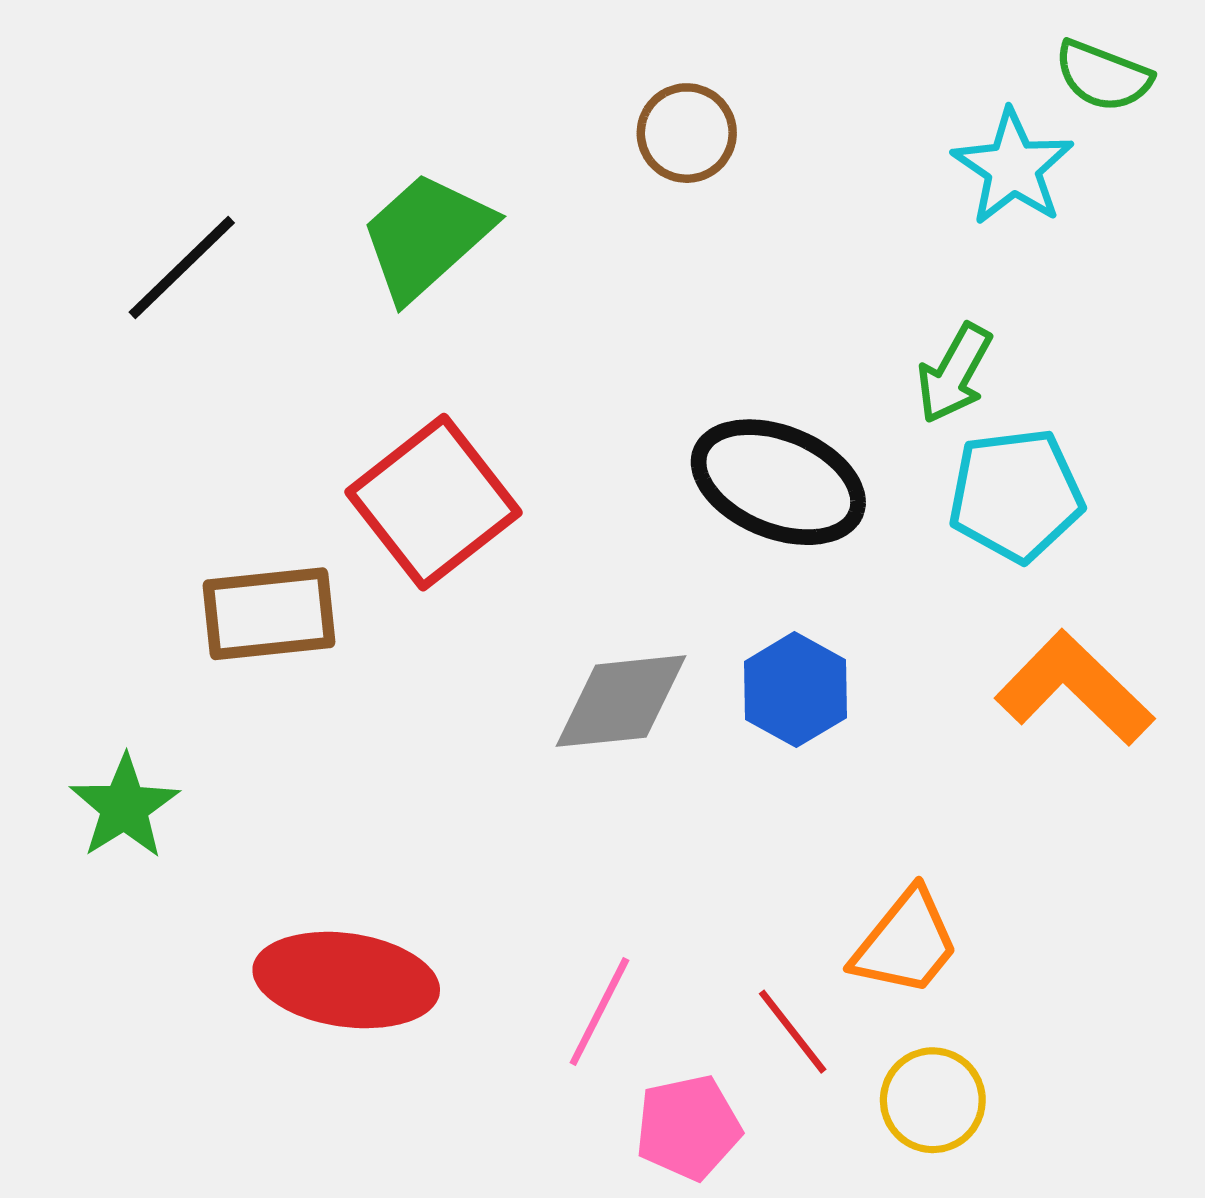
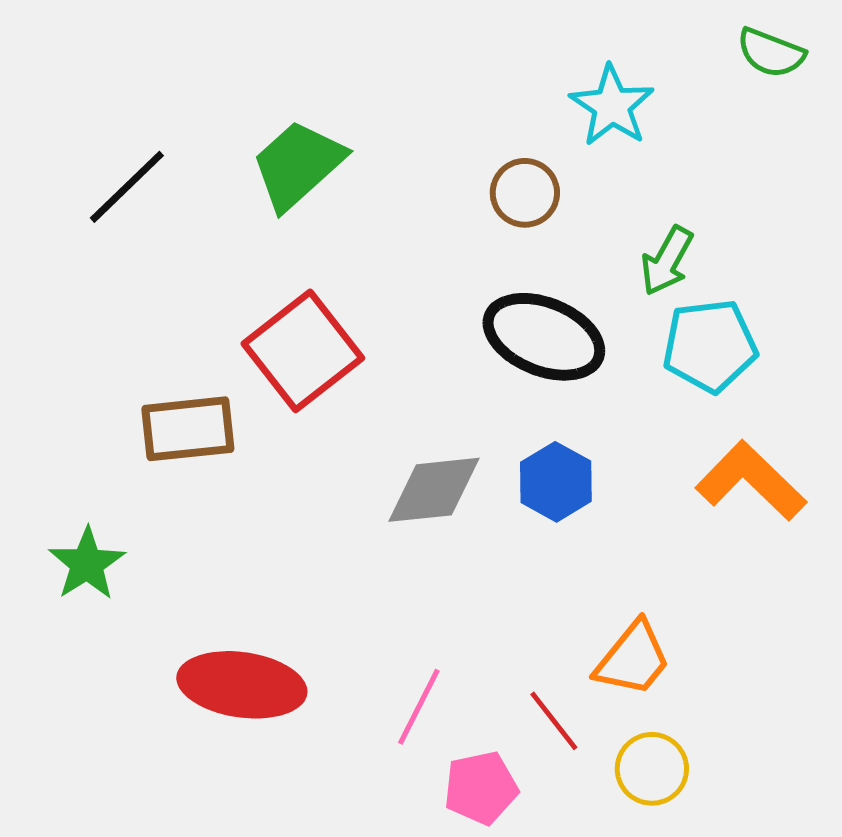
brown circle: (687, 133) -> (525, 193), moved
cyan star: (1013, 167) -> (612, 106), moved

